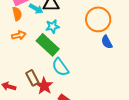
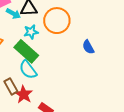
orange circle: (98, 19) -> (57, 21), moved
cyan semicircle: (60, 67) -> (28, 70), moved

